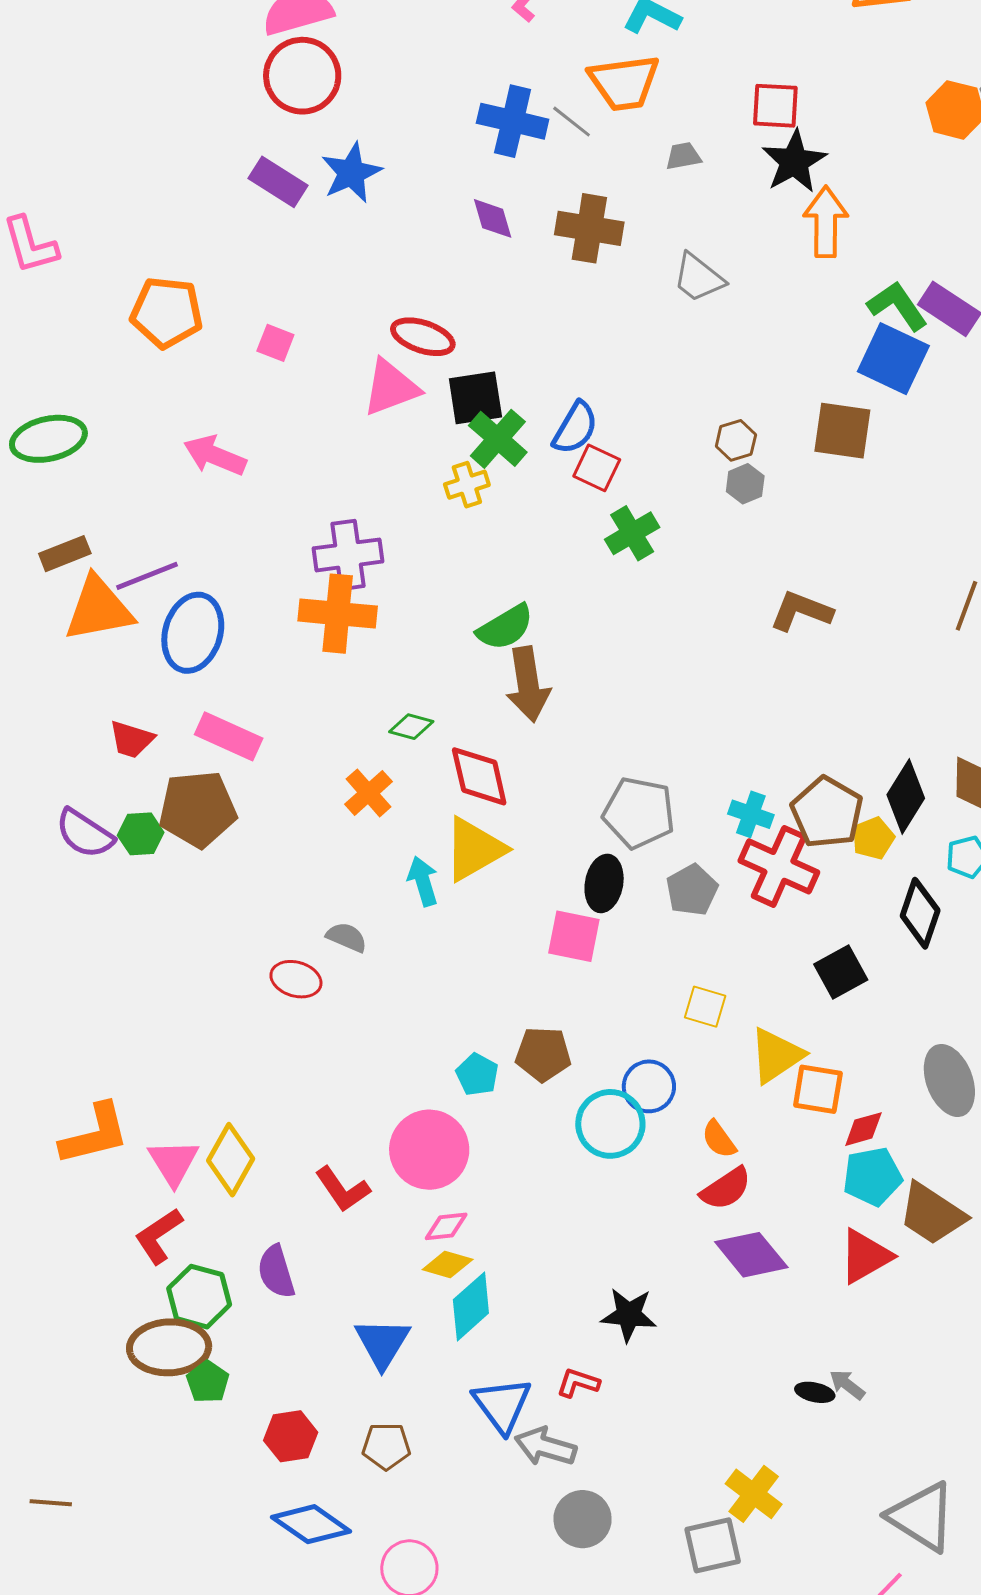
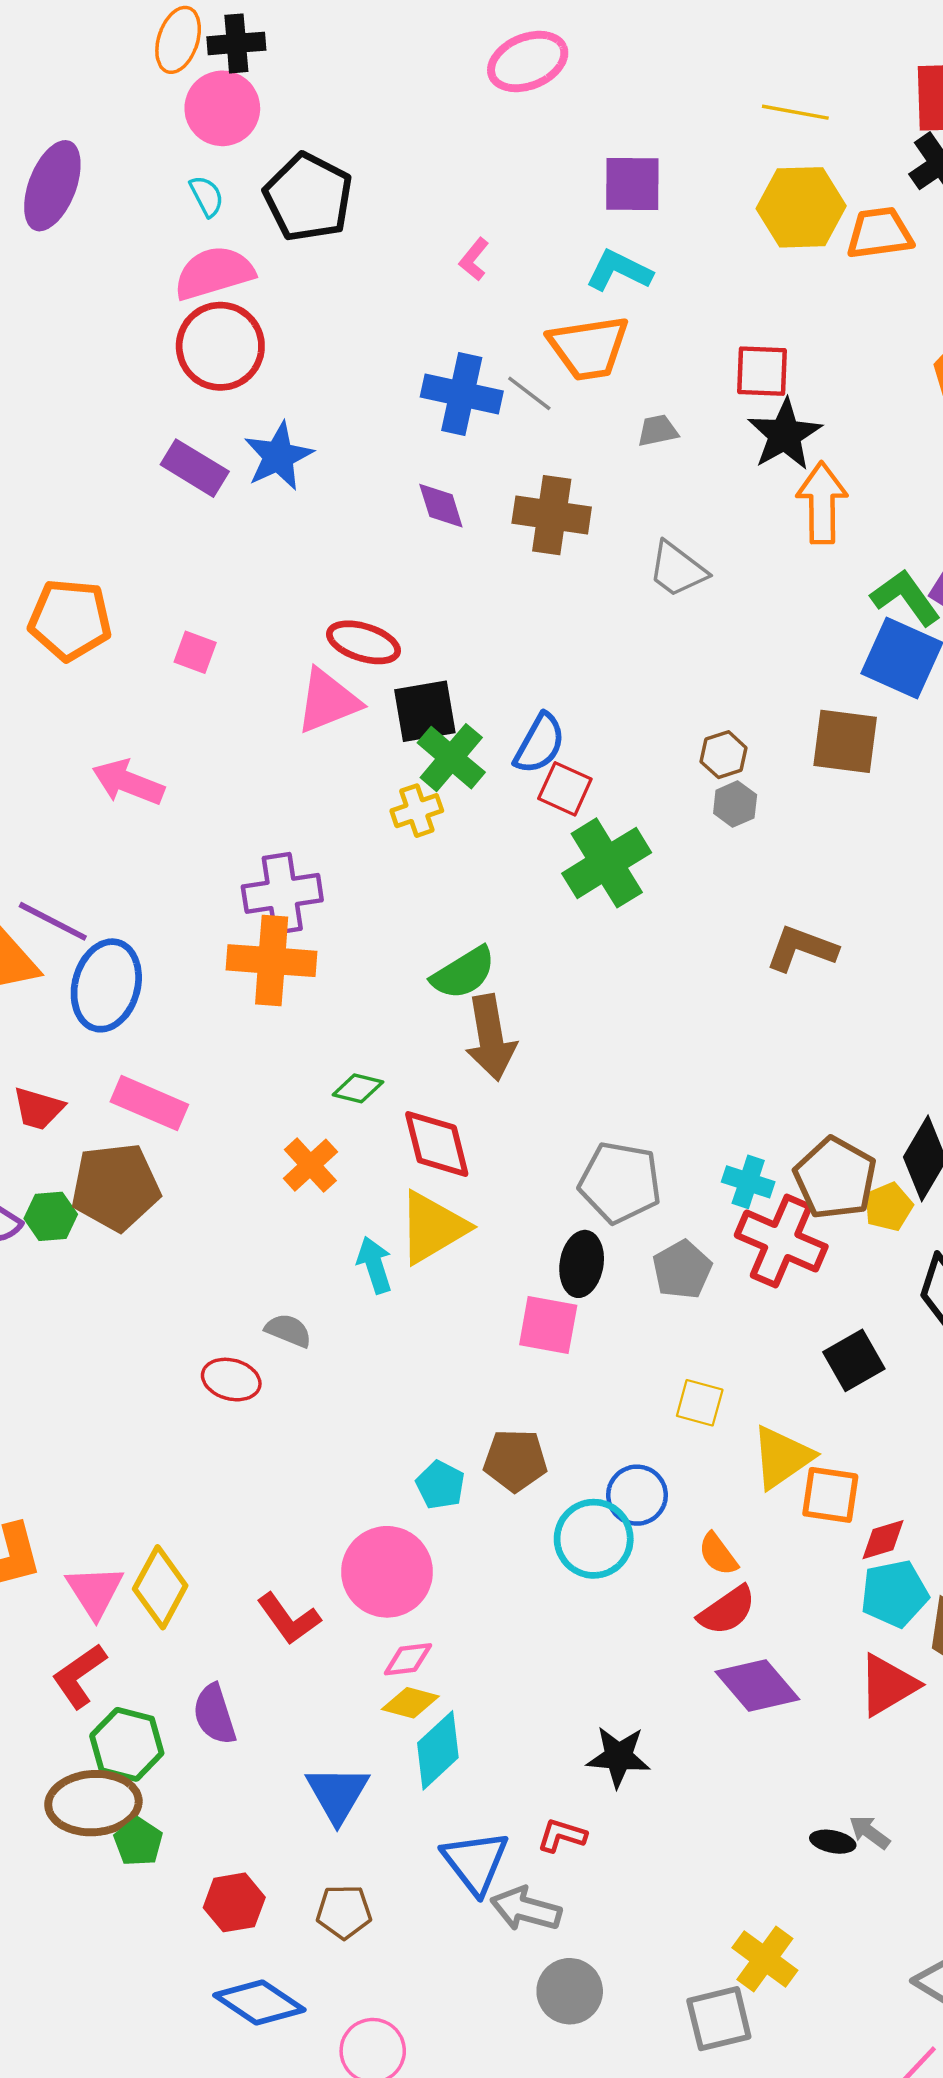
green cross: (632, 533) -> (607, 863), size x1.4
purple line: (147, 576) -> (53, 921), turned 50

